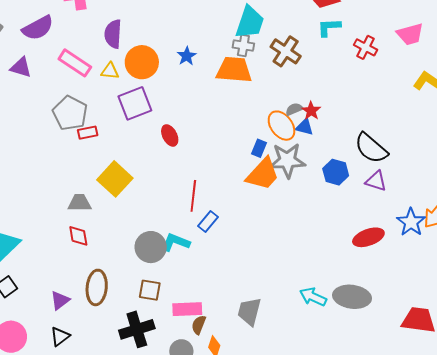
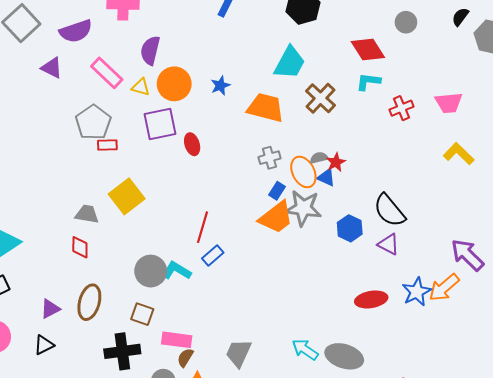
gray cross: (243, 46) -> (269, 158), moved, turned -35
red cross: (365, 47) -> (401, 108), turned 30
red ellipse: (170, 135) -> (192, 144), moved

